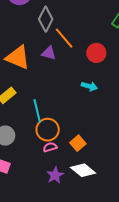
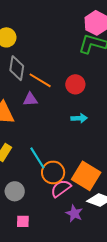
orange square: (78, 143) -> (86, 176), size x1.8
pink semicircle: (50, 147) -> (61, 188), size x1.5

